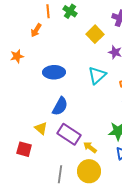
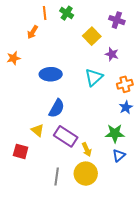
yellow arrow: (90, 147) -> (87, 149), turned -152

